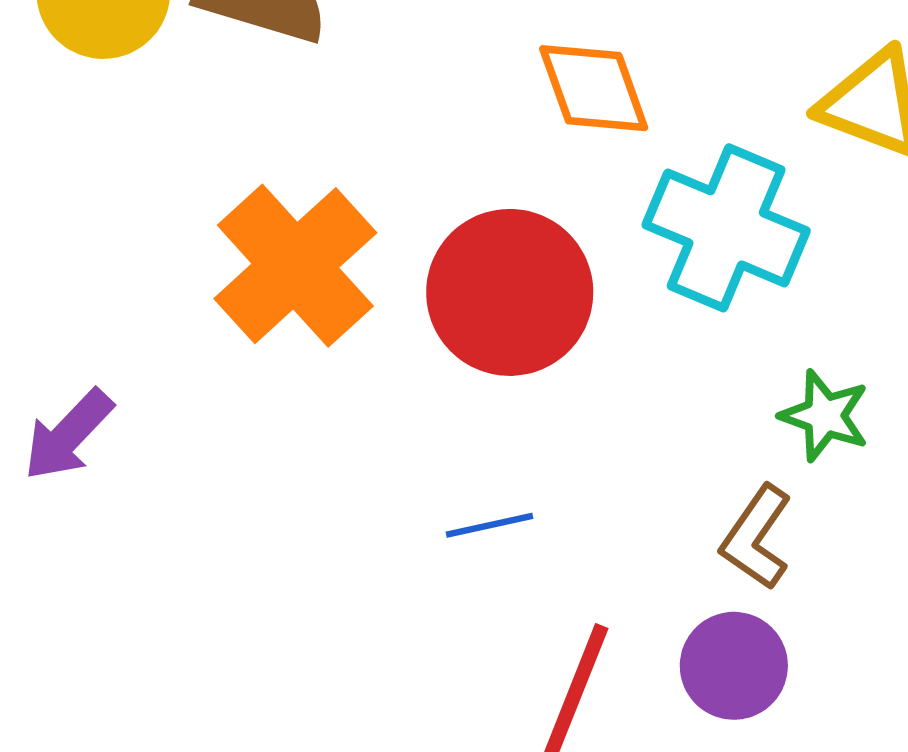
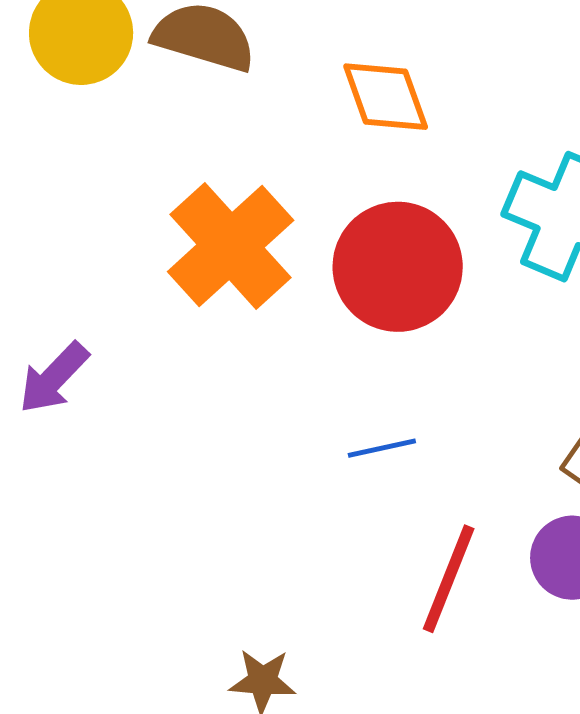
orange diamond: (594, 88) -> (386, 97), moved

